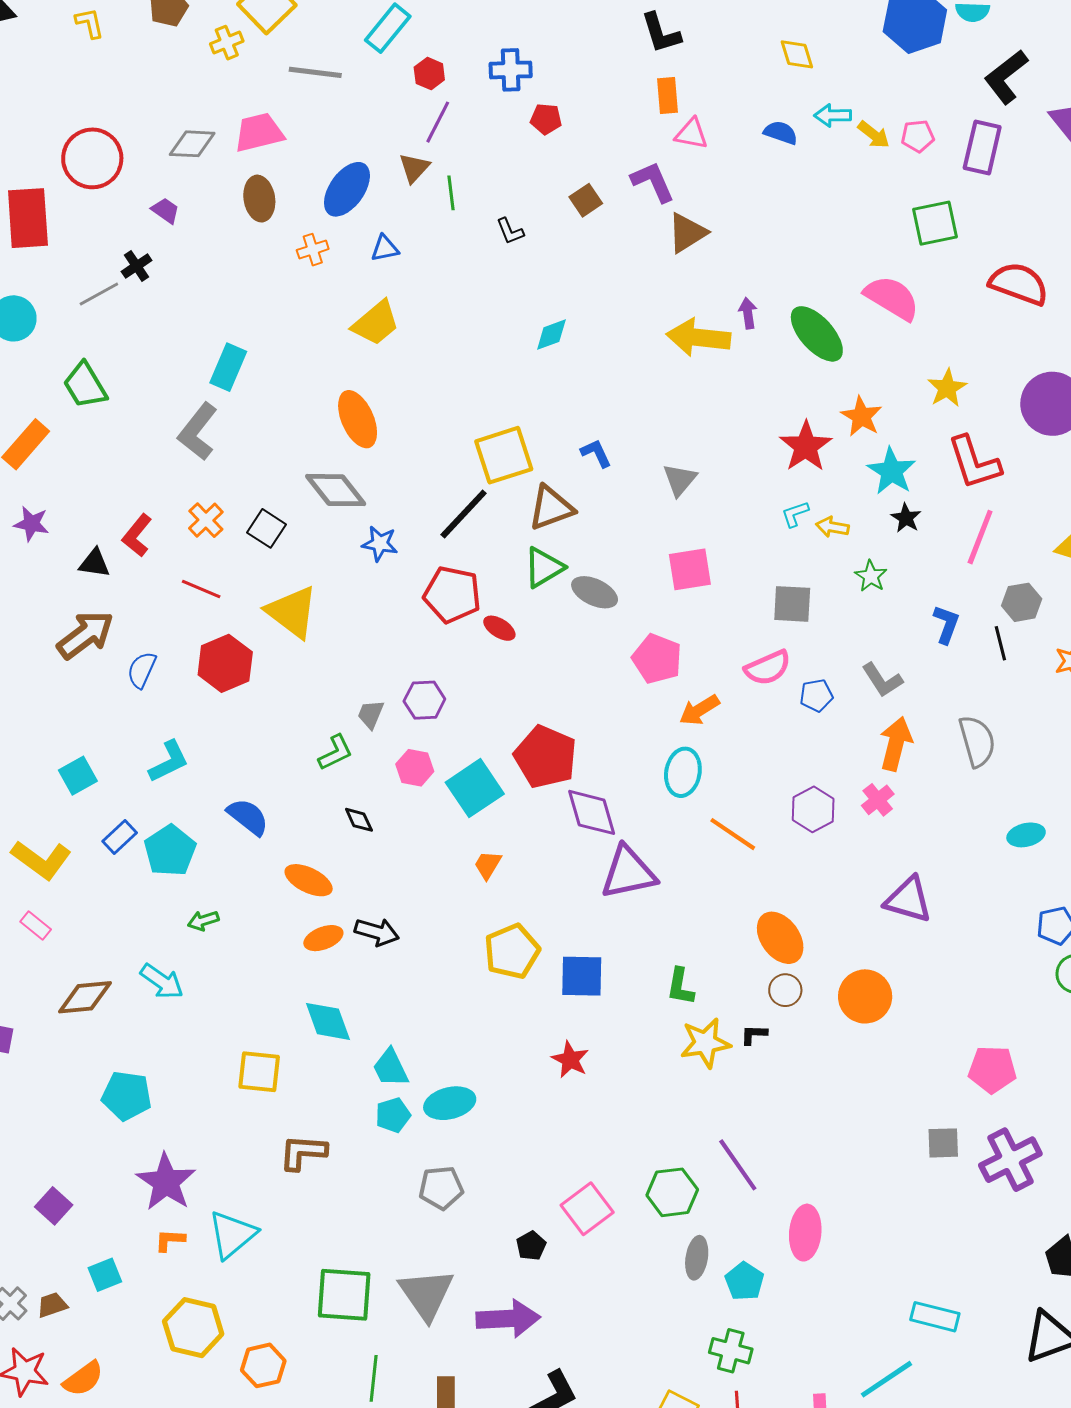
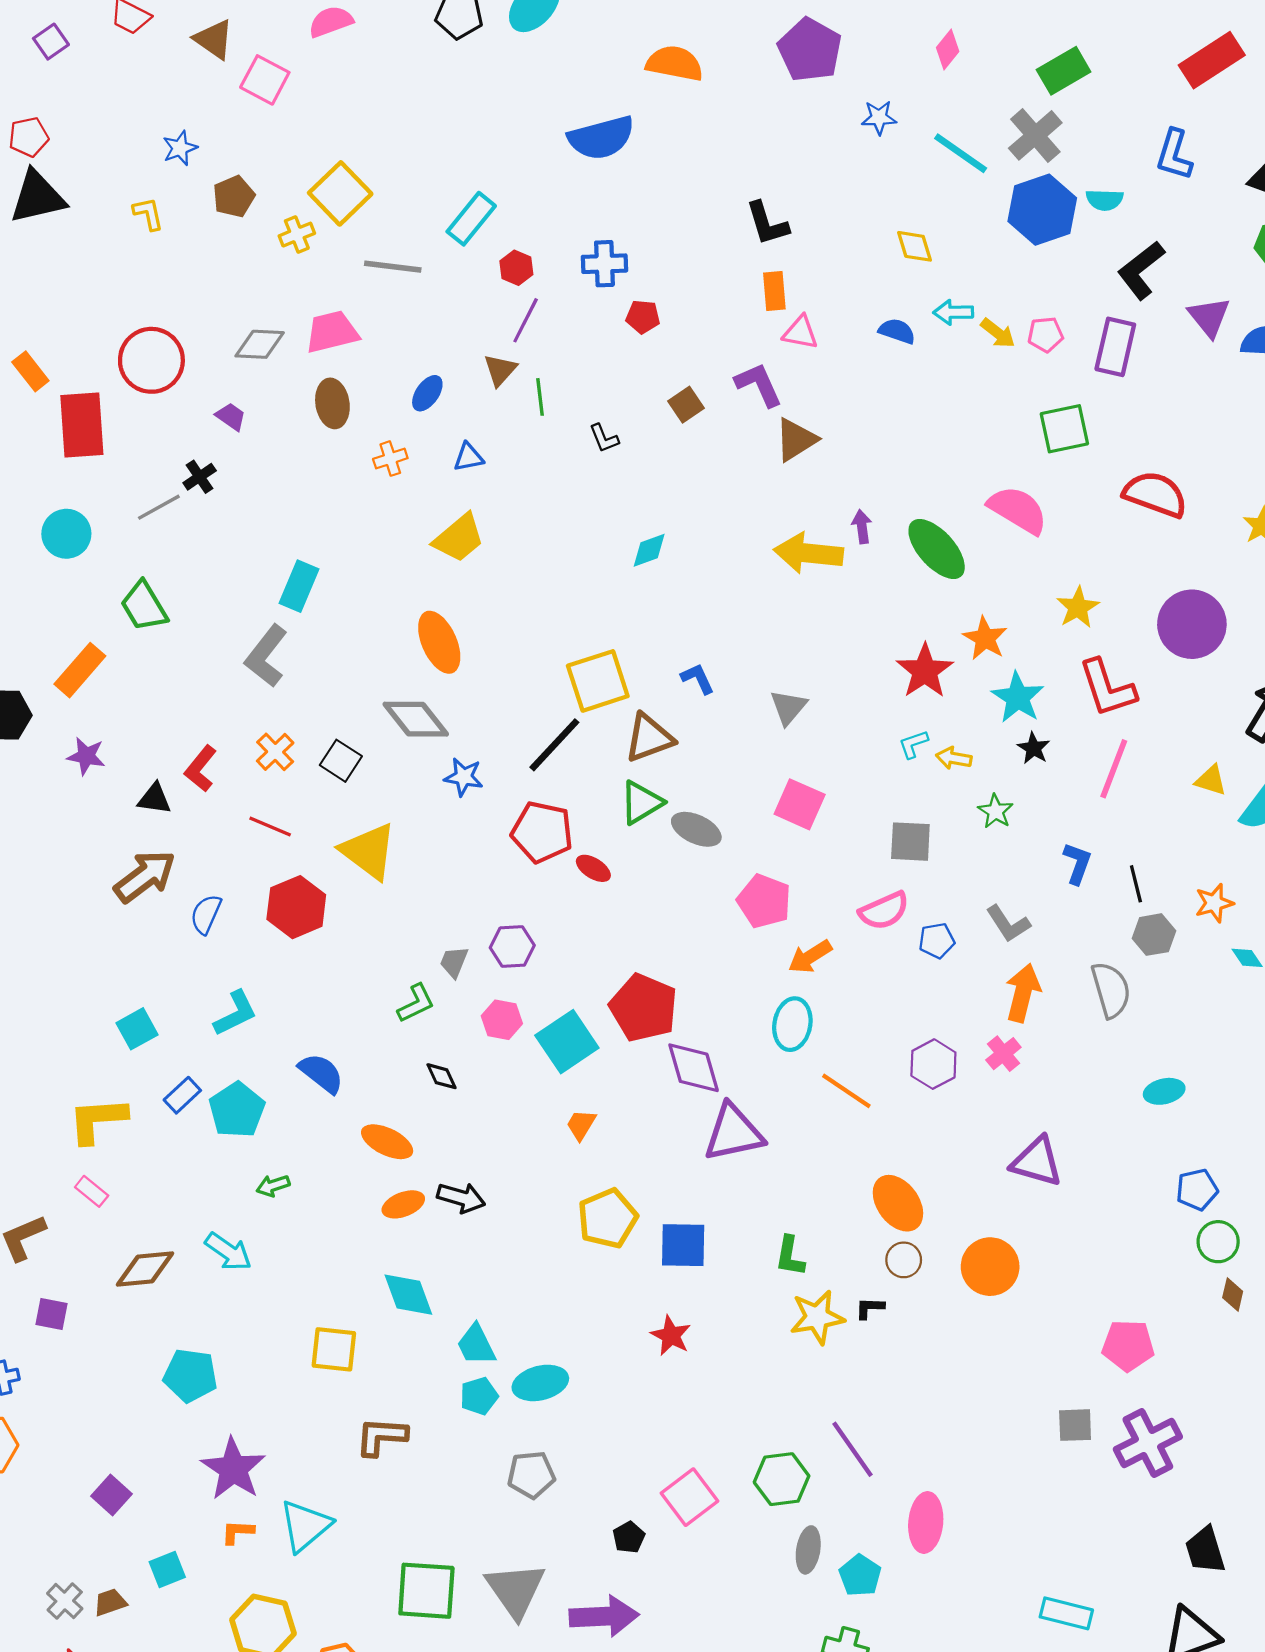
blue ellipse: (347, 189) -> (427, 393), size x0.6
pink square: (690, 569) -> (800, 804), turned 33
gray hexagon: (1022, 602) -> (1154, 935), moved
yellow L-shape: (41, 860) -> (97, 1120), turned 140

